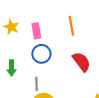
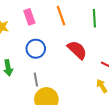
pink rectangle: (36, 31) -> (29, 17), moved

